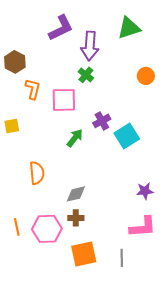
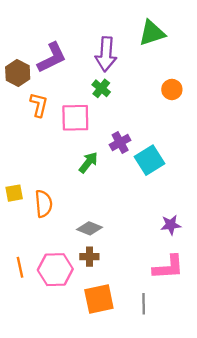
purple L-shape: (61, 28) -> (52, 58), moved
yellow square: (12, 126) -> (14, 193), moved
gray diamond: (76, 194) -> (89, 228), turned 35

